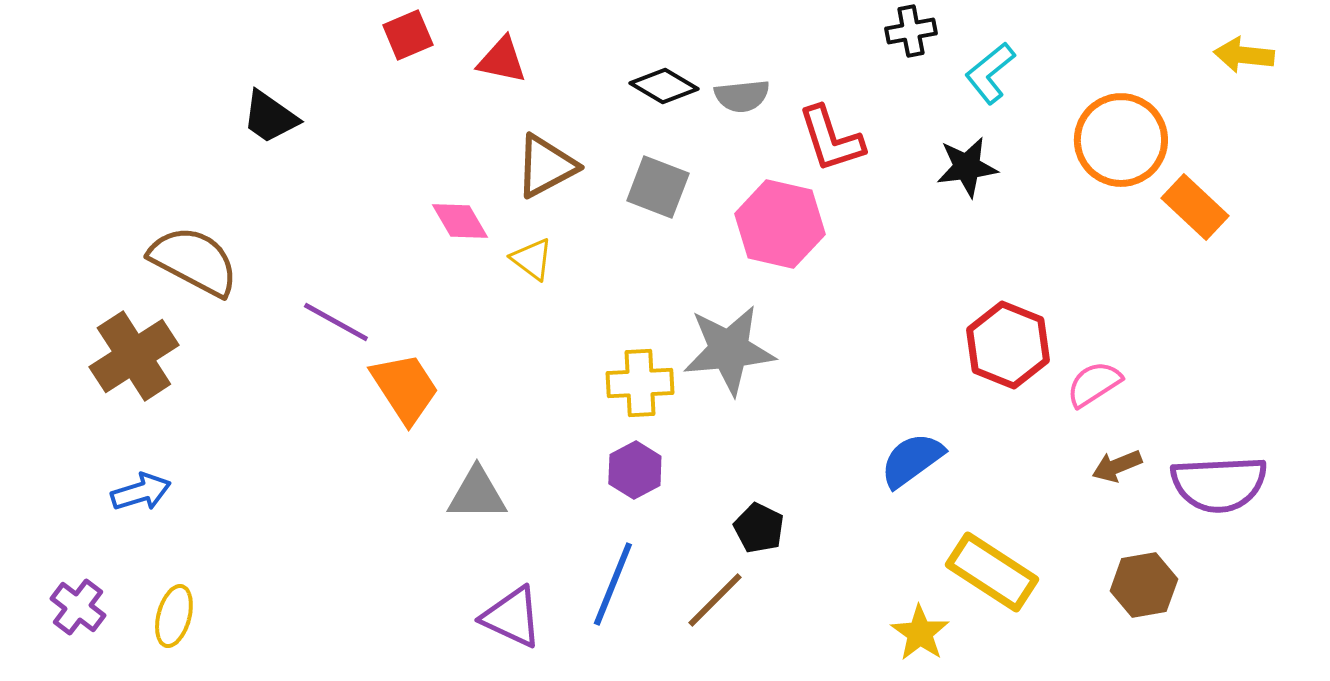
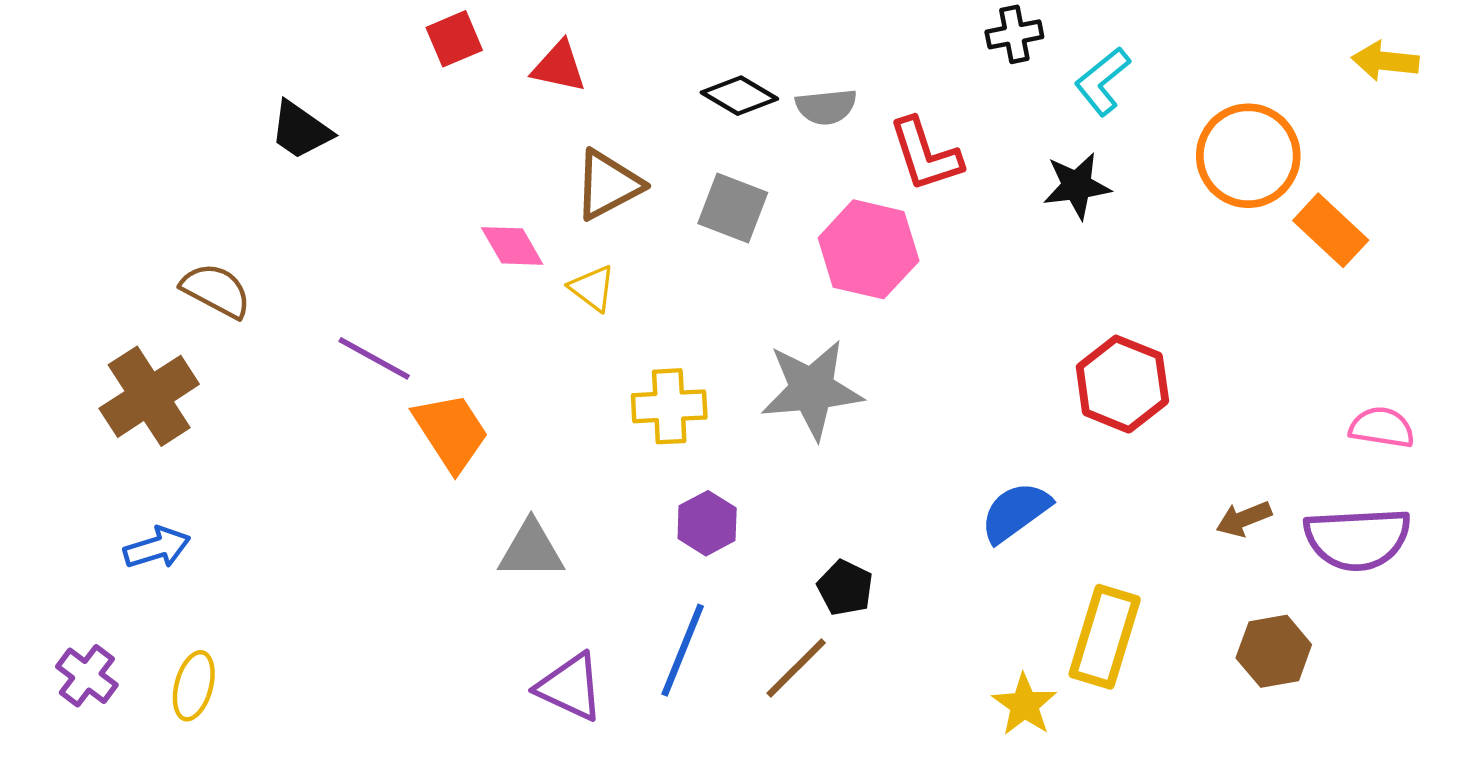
brown semicircle: (194, 261) -> (216, 290), size x0.7
yellow cross: (640, 383) -> (669, 406), moved
pink semicircle: (1094, 384) -> (1382, 427), moved, turned 42
yellow rectangle: (992, 572) -> (1105, 637), turned 74

